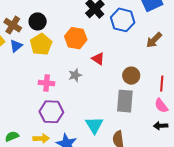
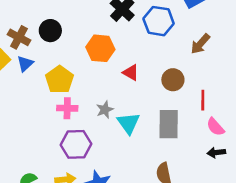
yellow pentagon: (41, 44) -> (59, 80), moved
gray star: (75, 75) -> (105, 110), moved
brown circle: (131, 76) -> (173, 80), moved
red line: (162, 84) -> (203, 100), moved
cyan triangle: (94, 125) -> (129, 123), moved

